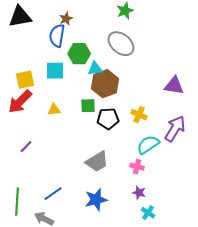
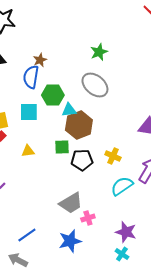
pink cross: (137, 167) -> (88, 218), moved, turned -32
purple star: (139, 193) -> (126, 232), moved, size x1.5

